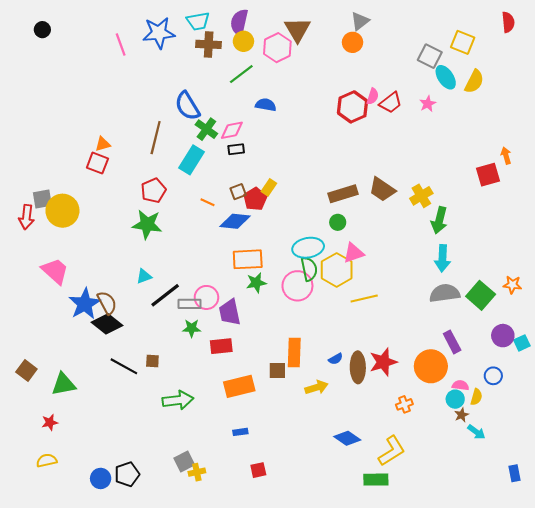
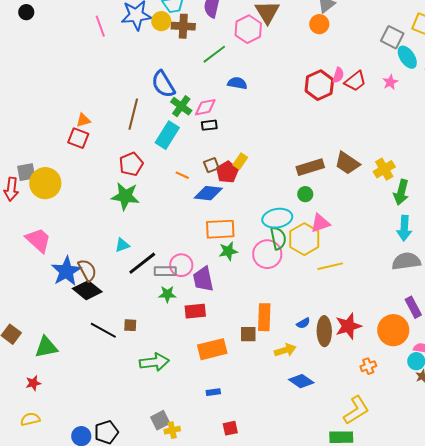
yellow circle: (243, 41) -> (161, 21), moved
blue diamond: (347, 438) -> (301, 381), moved

